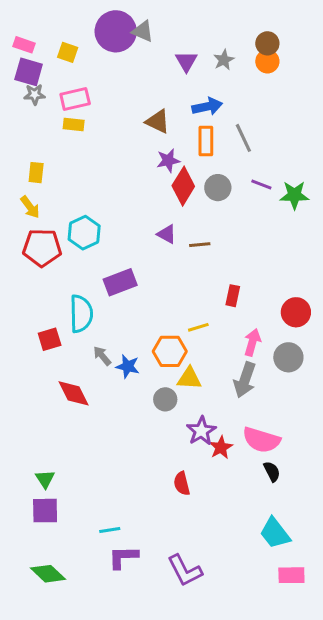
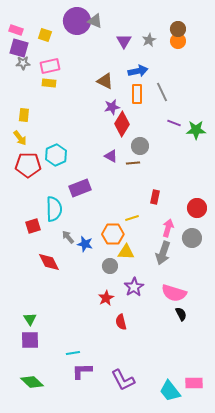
gray circle: (218, 188) -> (140, 146), moved
red star: (221, 447) -> (106, 298), moved
cyan trapezoid: (275, 533) -> (170, 391), moved

